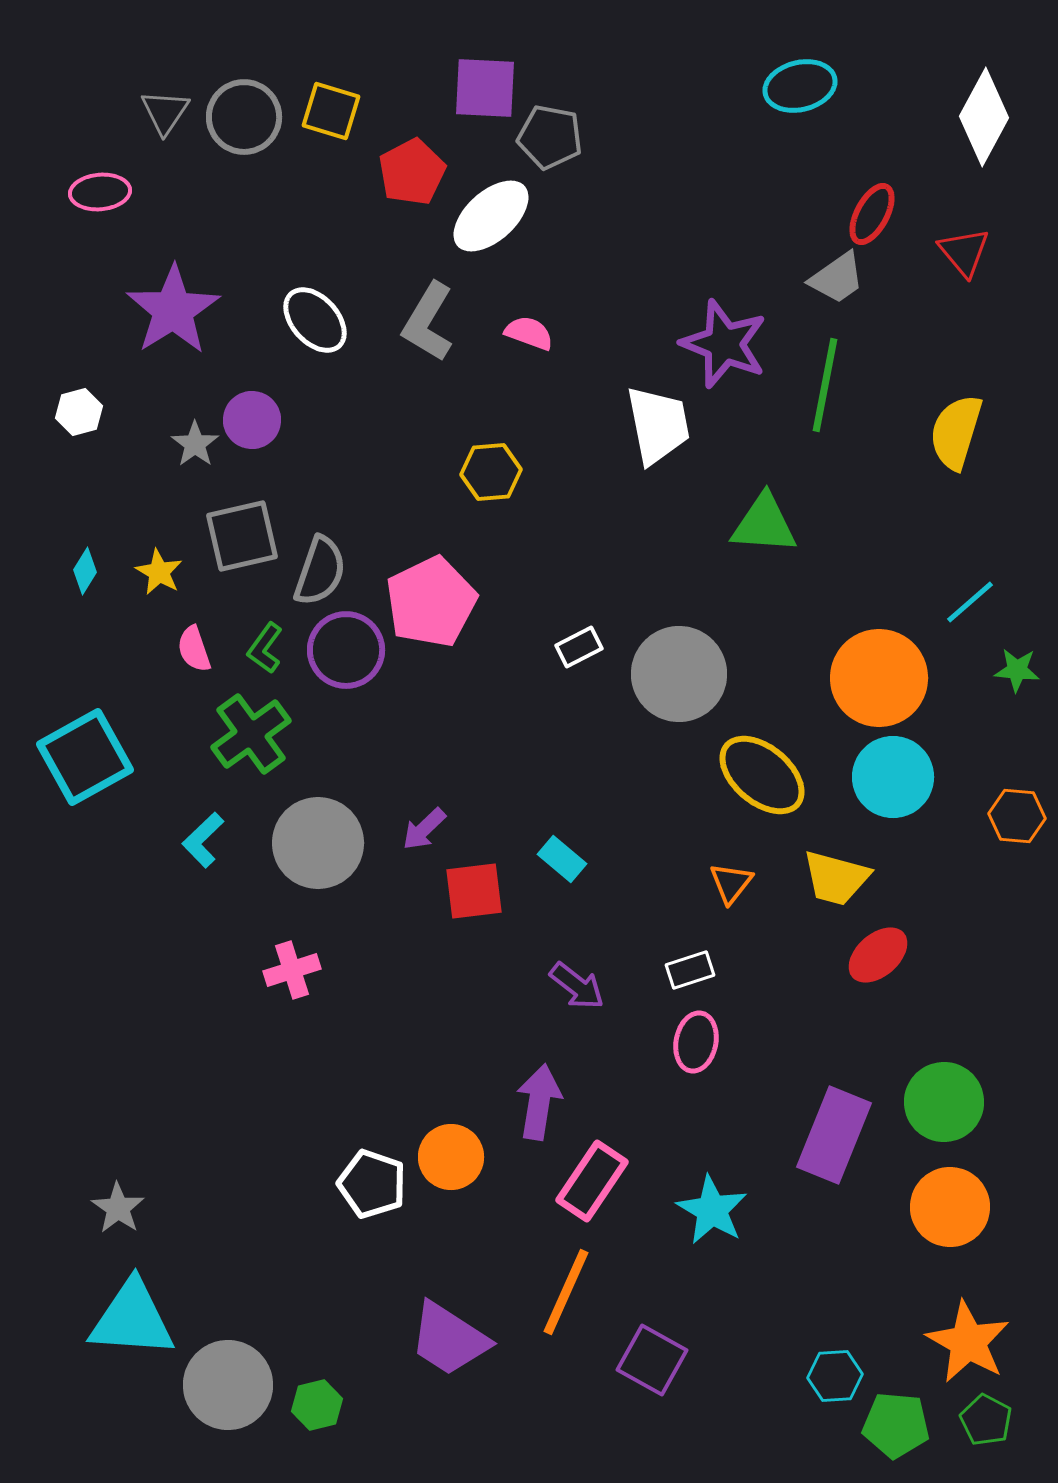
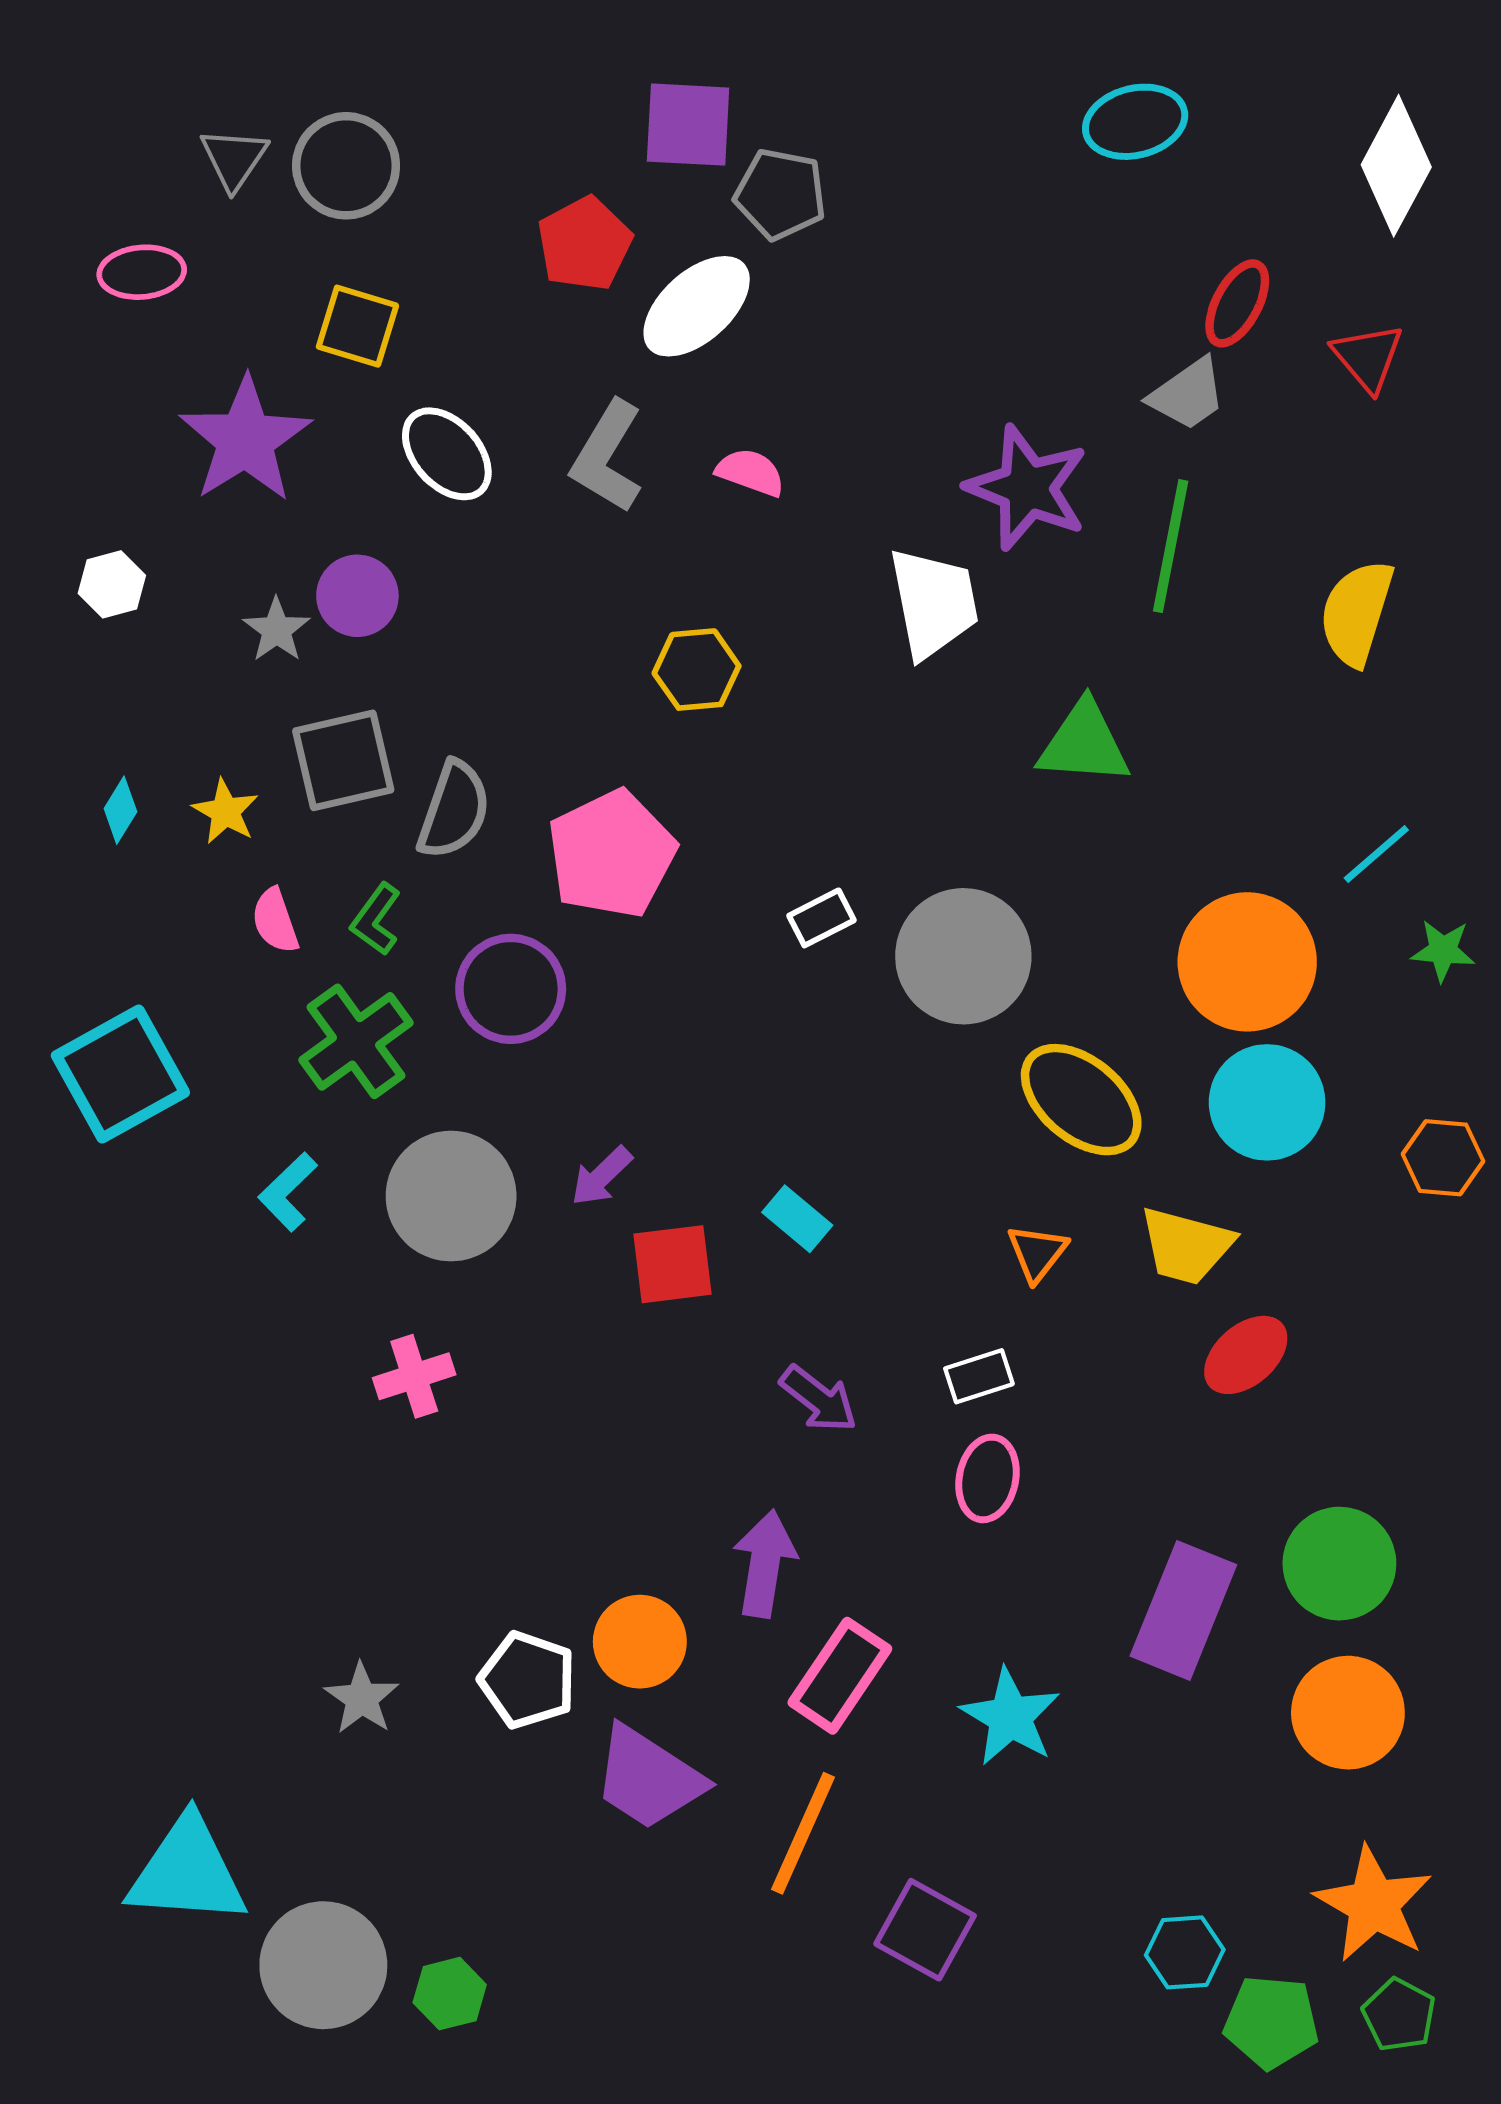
yellow square: (331, 111) -> (357, 326), moved
purple circle: (346, 650) -> (511, 989), moved
gray star: (118, 1208) -> (362, 1698), moved
purple trapezoid: (449, 1339) -> (648, 1778), moved

